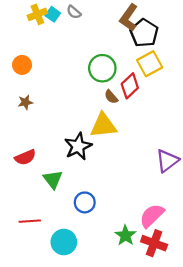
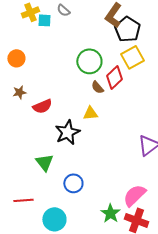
cyan square: (53, 14) -> (44, 20), moved, turned -32
yellow triangle: (103, 125) -> (90, 113), size x0.6
red semicircle: (25, 157) -> (42, 106), moved

